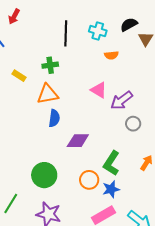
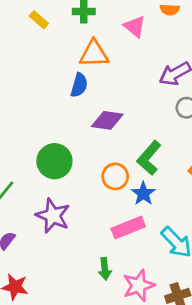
pink triangle: (99, 90) -> (135, 27), moved
orange triangle: (48, 94) -> (94, 54), moved
blue star: (111, 189) -> (143, 194), turned -30

